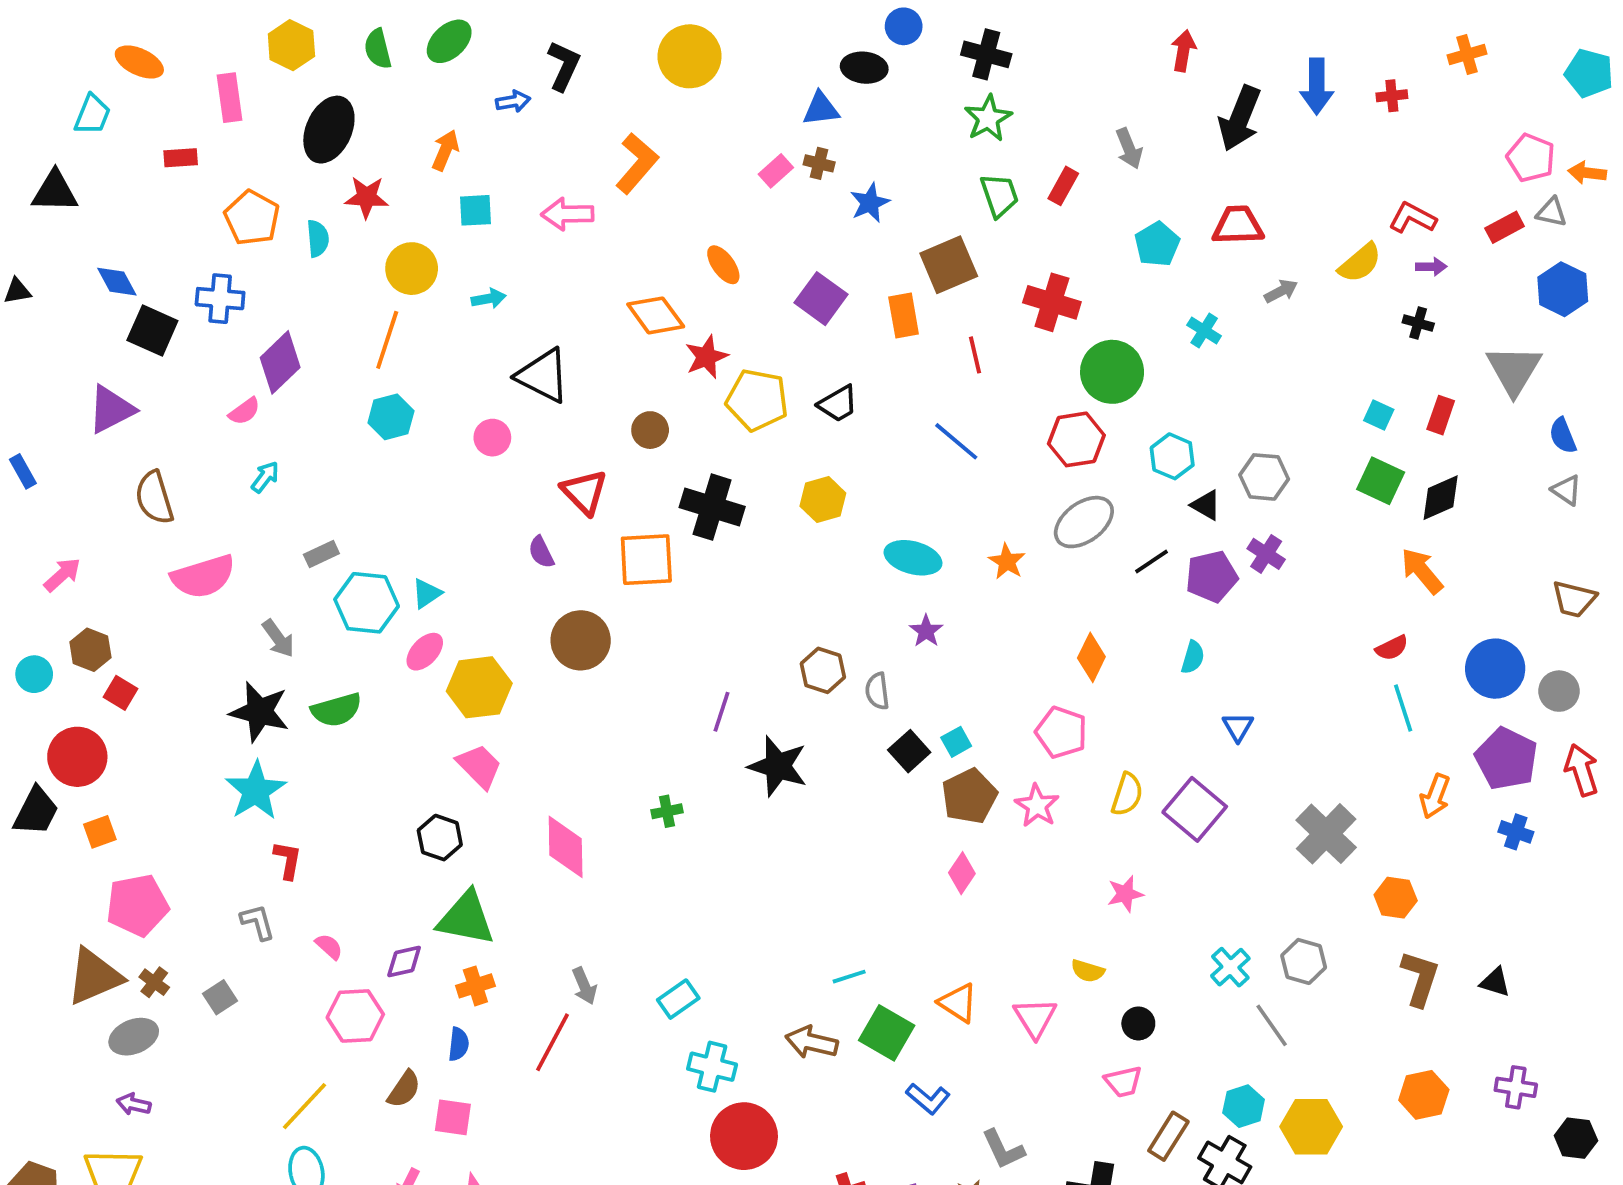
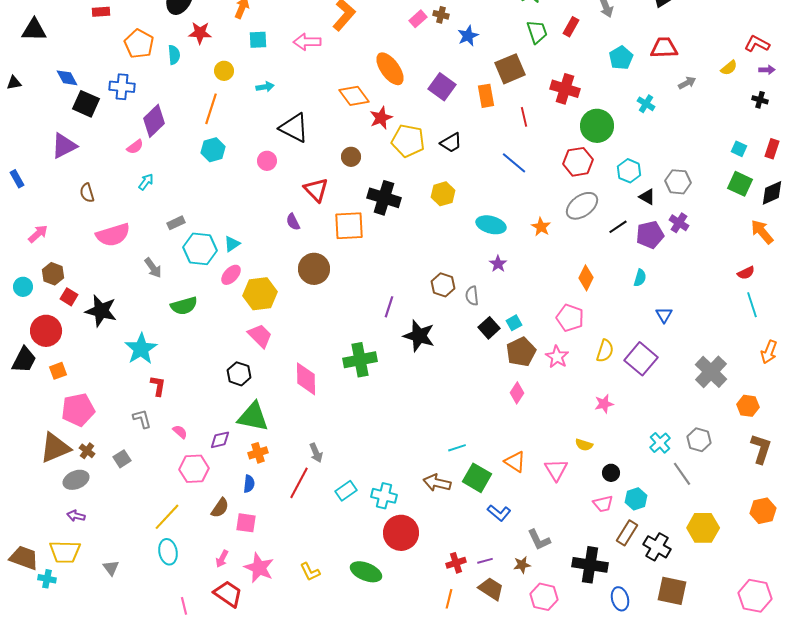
yellow semicircle: (1360, 263) -> (729, 68), size x0.7
orange ellipse: (723, 265) -> (390, 69), size x1.6
yellow circle: (412, 269) -> (224, 71), size x0.7
brown semicircle: (154, 498) -> (87, 193), size x0.7
black star: (259, 712) -> (101, 311), moved
green cross: (667, 811) -> (360, 360), size x2.0
cyan rectangle: (678, 999) -> (346, 491), moved
cyan hexagon: (1244, 1106) -> (636, 499), moved

